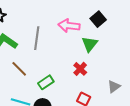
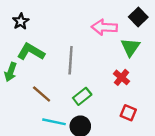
gray line: (37, 38) -> (71, 60), moved
brown line: (19, 69) -> (42, 94), moved

